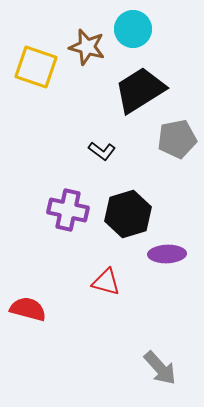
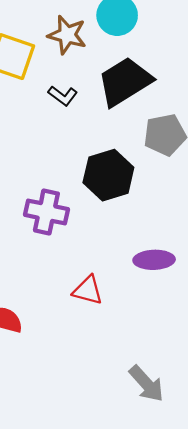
black L-shape: (102, 151) -> (63, 96), moved
black hexagon: (128, 214) -> (108, 175), moved

